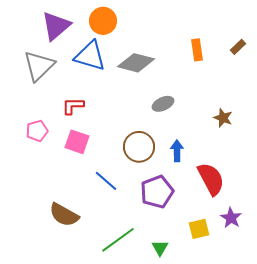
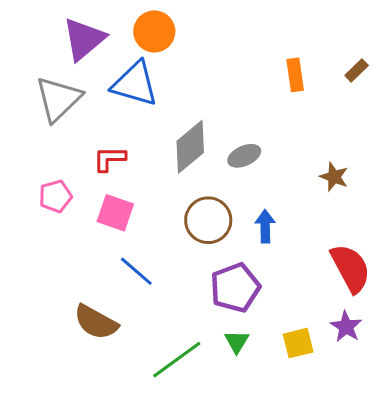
gray diamond: (136, 63) -> (190, 147), moved, turned -54
red semicircle: (211, 179) -> (351, 268), moved
blue line: (106, 181) -> (136, 271), moved
green triangle: (160, 248) -> (237, 342), moved

